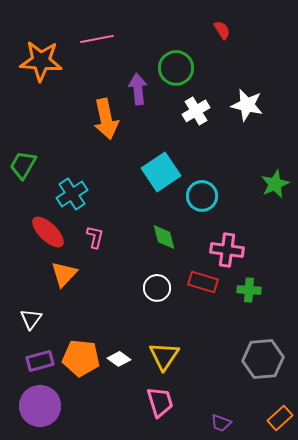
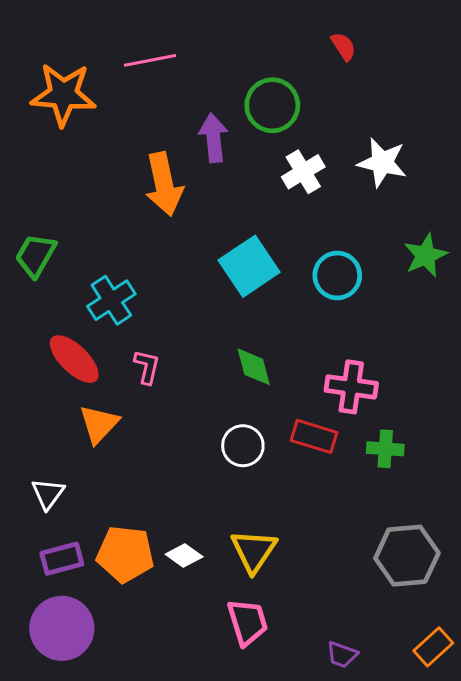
green star: (275, 184) -> (425, 255), moved
cyan circle: (202, 196) -> (337, 275), moved

